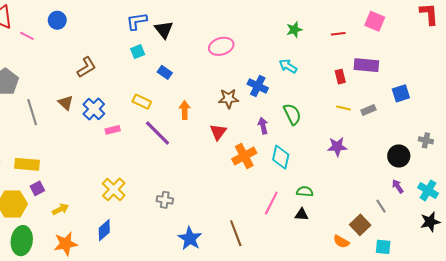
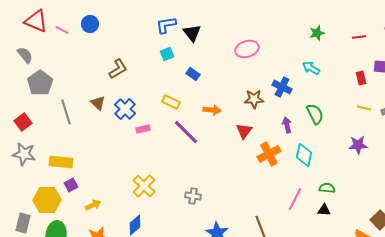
pink line: (27, 36) -> (62, 30), moved
orange arrow: (185, 110) -> (212, 110), turned 96

